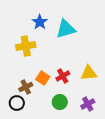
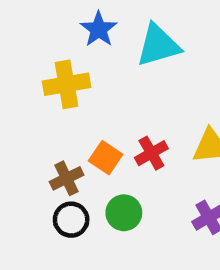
green circle: (60, 102) -> (124, 213), moved
black circle: (17, 103) -> (71, 220), moved

